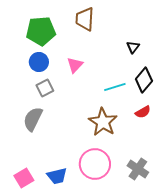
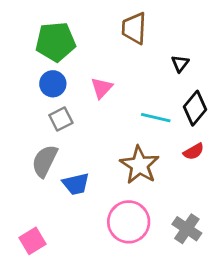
brown trapezoid: (85, 19) -> (134, 28), moved
cyan line: (115, 87) -> (156, 118), turned 30
blue trapezoid: (57, 176) -> (76, 184), moved

